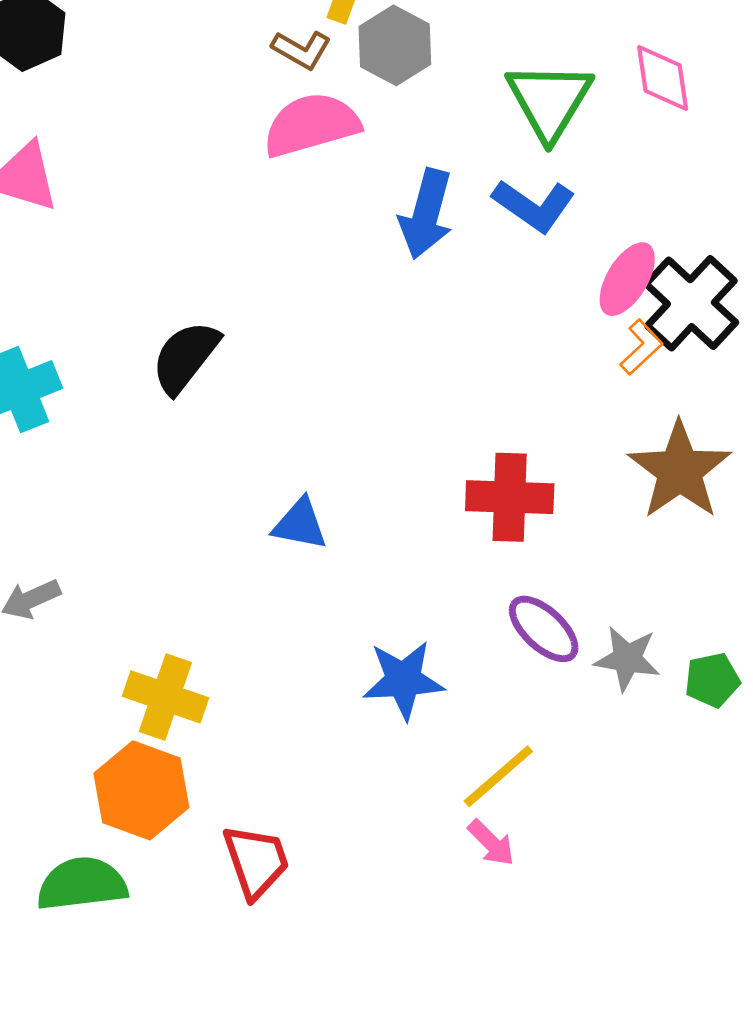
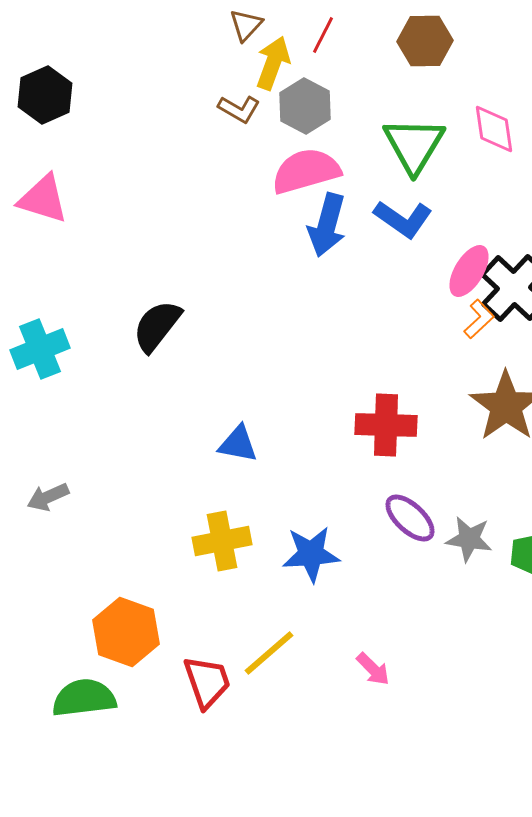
pink semicircle: (311, 125) -> (306, 171), moved
yellow cross: (165, 697) -> (222, 541), moved, turned -30
yellow line: (498, 776) -> (269, 653), moved

